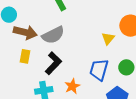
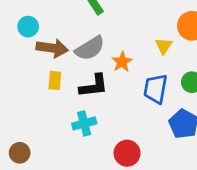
black L-shape: (53, 63) -> (94, 86), turned 45
orange star: (72, 86) -> (122, 62), moved

